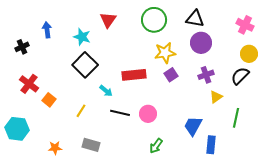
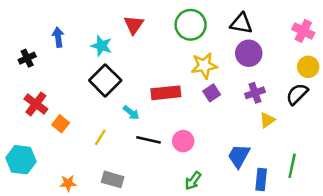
green line: (236, 118) -> (292, 166), moved

